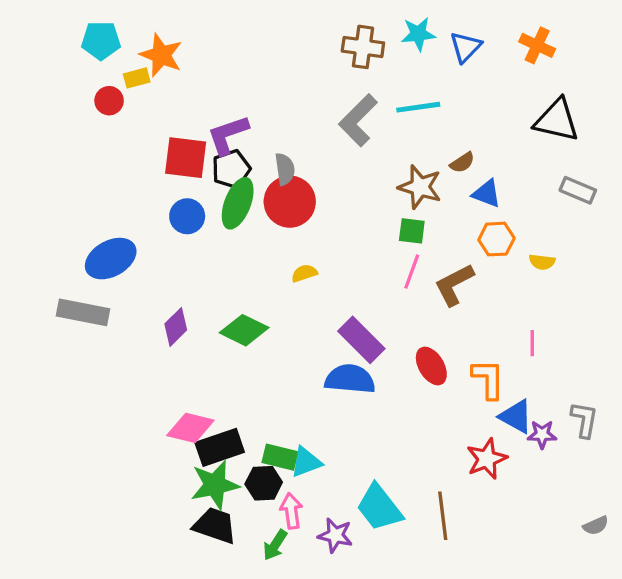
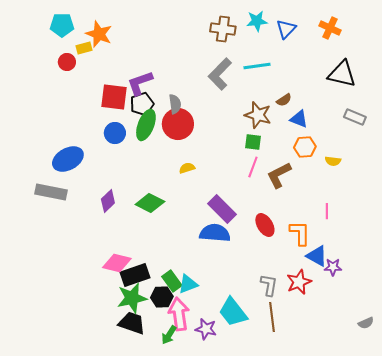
gray L-shape: (584, 420) -> (269, 285), moved
green rectangle: (280, 457) -> (172, 281), turned 40
pink arrow: (291, 511) -> (179, 314), size x1.5

